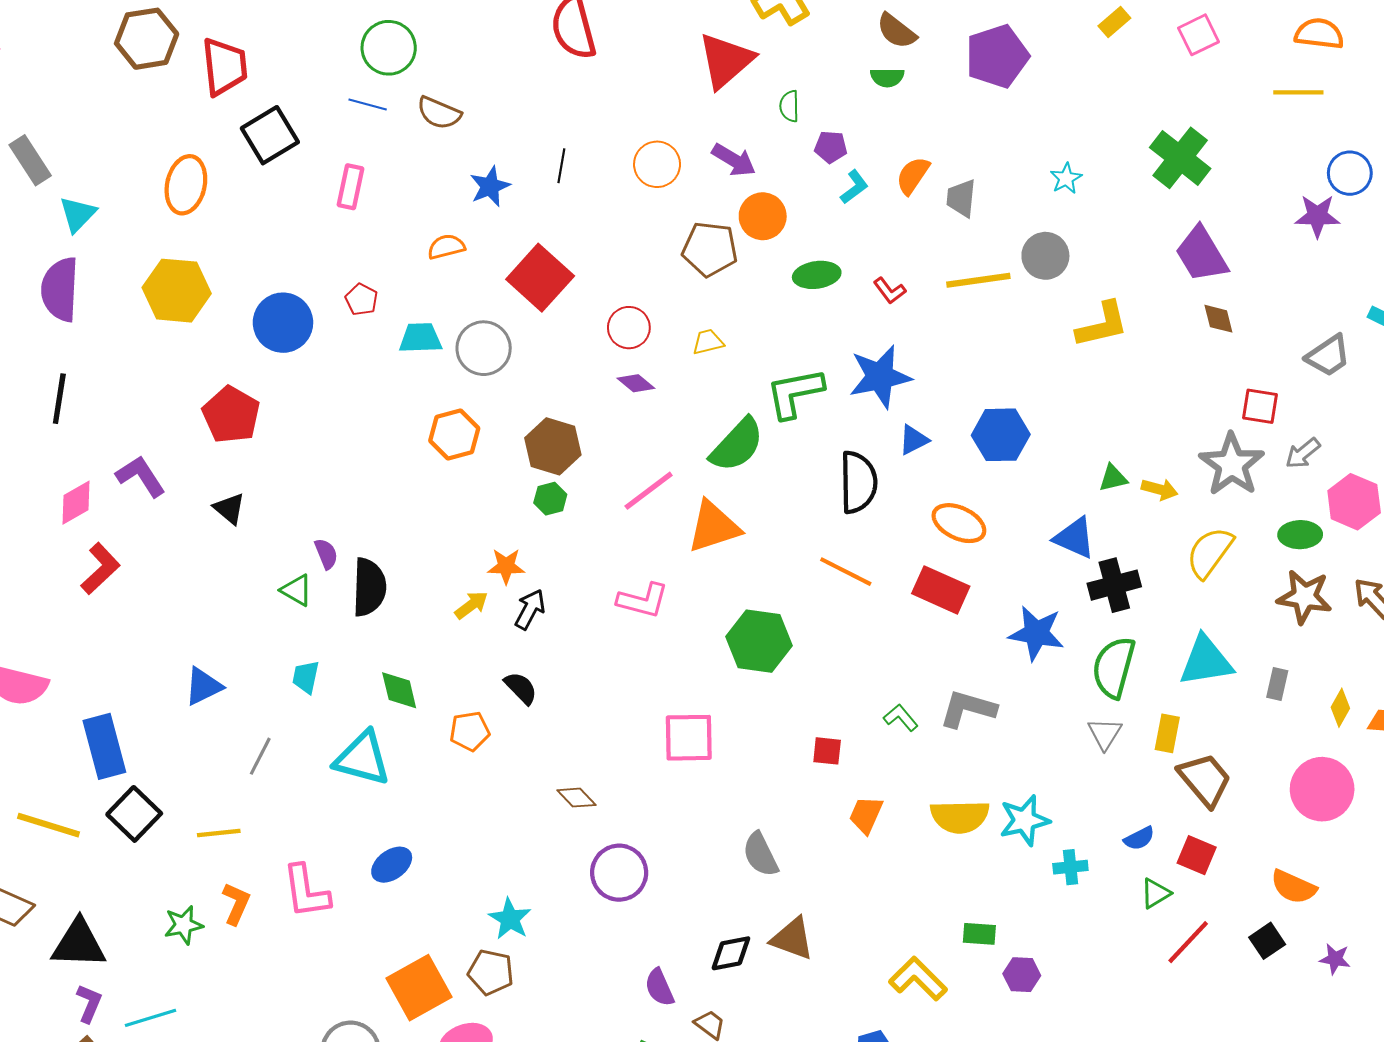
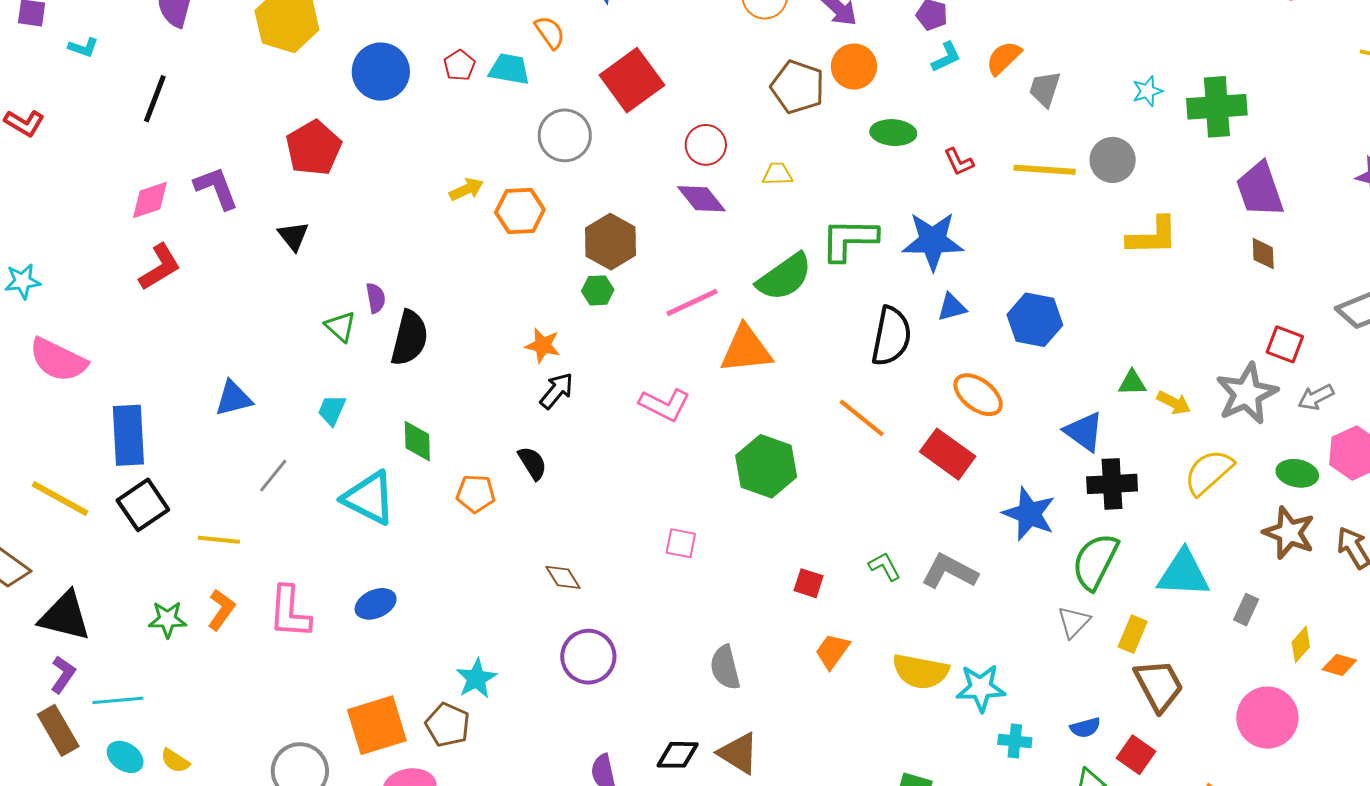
green cross: (1180, 158) -> (1217, 107), moved, turned 36
orange semicircle: (446, 247) -> (550, 32), turned 57
cyan trapezoid: (420, 338) -> (509, 69), moved
purple diamond: (636, 383) -> (701, 199), size x1.4
yellow arrow: (471, 605) -> (466, 189), moved
pink square: (689, 738) -> (681, 543), size x0.6

